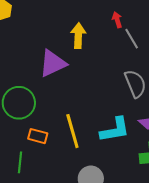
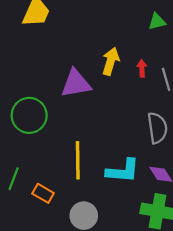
red arrow: (117, 20) -> (142, 68), moved
orange rectangle: (38, 136) -> (43, 193), moved

